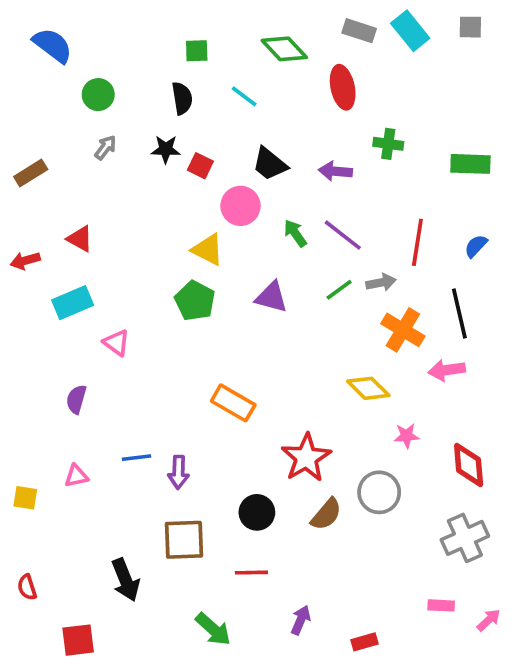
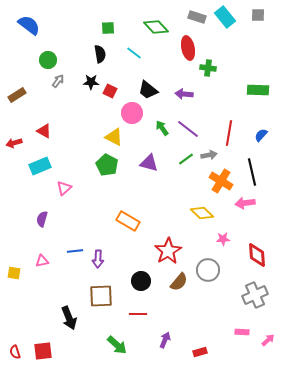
green circle: (98, 95) -> (48, 60), moved
green cross: (388, 144) -> (208, 68), moved
pink triangle: (116, 343) -> (64, 188), turned 42
red semicircle: (27, 587) -> (15, 352), moved

